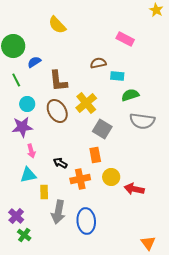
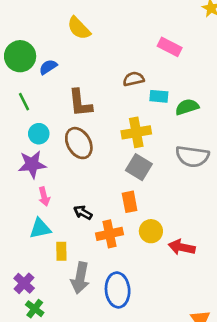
blue semicircle: (34, 62) -> (48, 67), moved
green semicircle: (130, 95) -> (187, 107), moved
yellow cross: (86, 103) -> (136, 132), moved, turned 30

